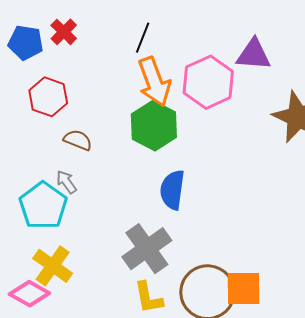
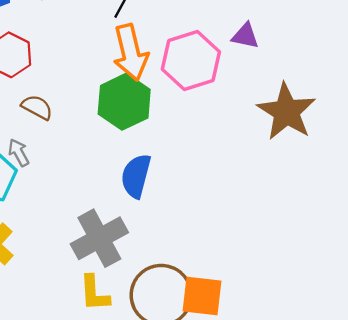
purple triangle: (254, 55) -> (245, 36), size x0.7

